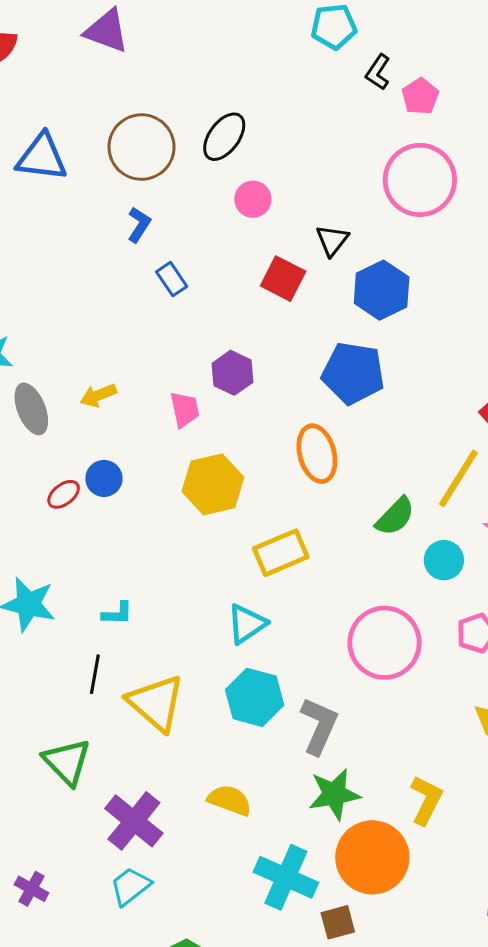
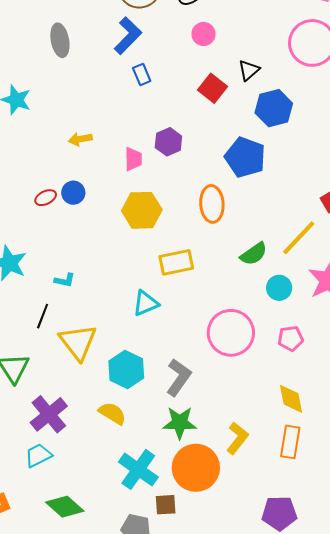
blue L-shape: (139, 225) -> (128, 36), size x1.6
gray ellipse: (31, 409) -> (60, 40), moved
cyan hexagon: (255, 697) -> (126, 370), moved

